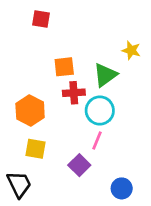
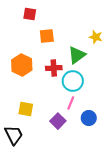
orange square: (64, 67) -> (47, 36), moved
orange hexagon: (30, 111) -> (22, 65), moved
blue circle: (122, 188) -> (89, 118), moved

